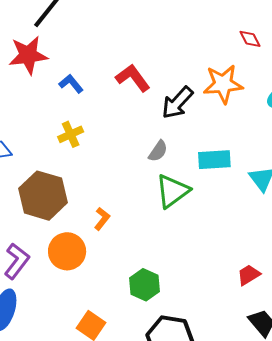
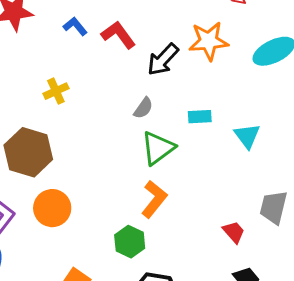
blue L-shape: (71, 84) -> (75, 26), moved
cyan rectangle: (214, 160) -> (200, 117), size x0.7
orange L-shape: (102, 219) -> (154, 199), moved, size x1.6
red trapezoid: (249, 275) -> (234, 232), turned 80

